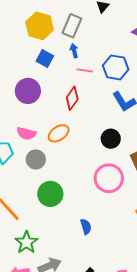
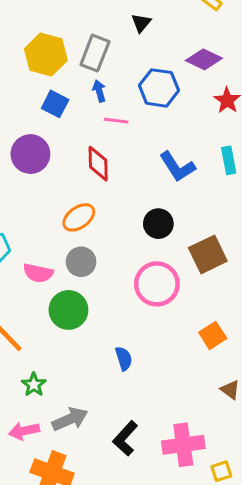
blue hexagon: (116, 67) -> (159, 88), moved
red diamond: (72, 98) -> (98, 164), turned -35
pink semicircle: (26, 133) -> (38, 273), moved
gray circle: (36, 159) -> (81, 262), moved
green star: (26, 242) -> (34, 385), size x0.7

